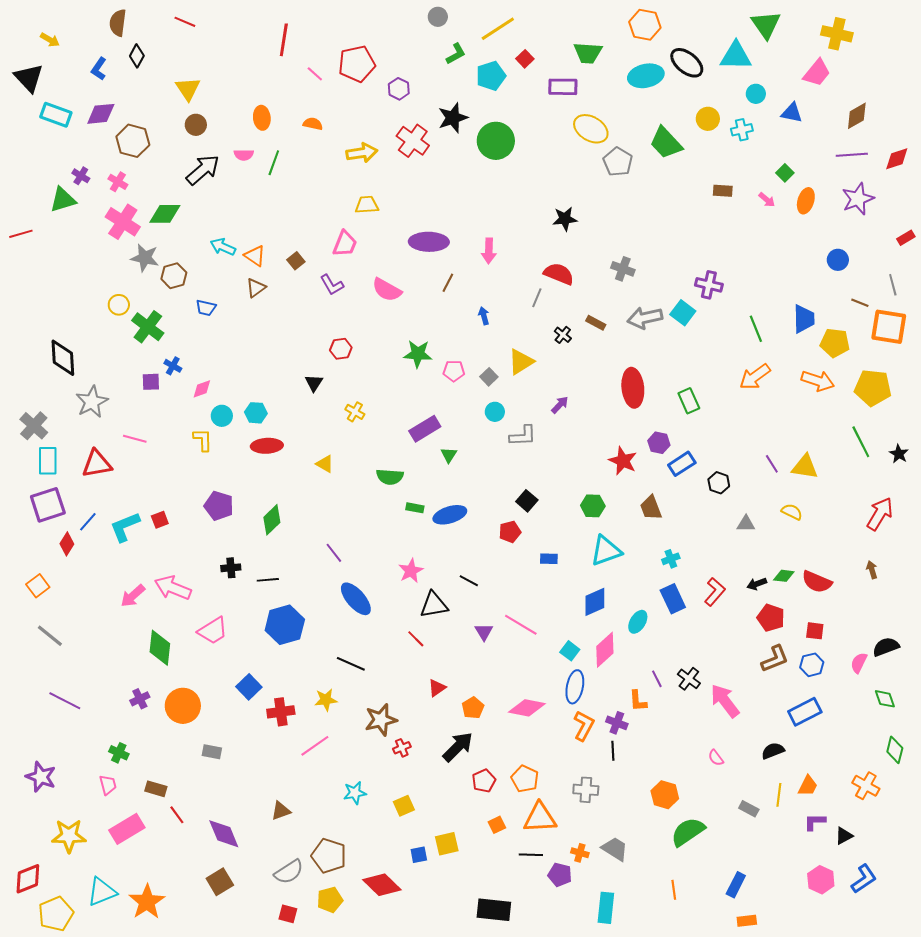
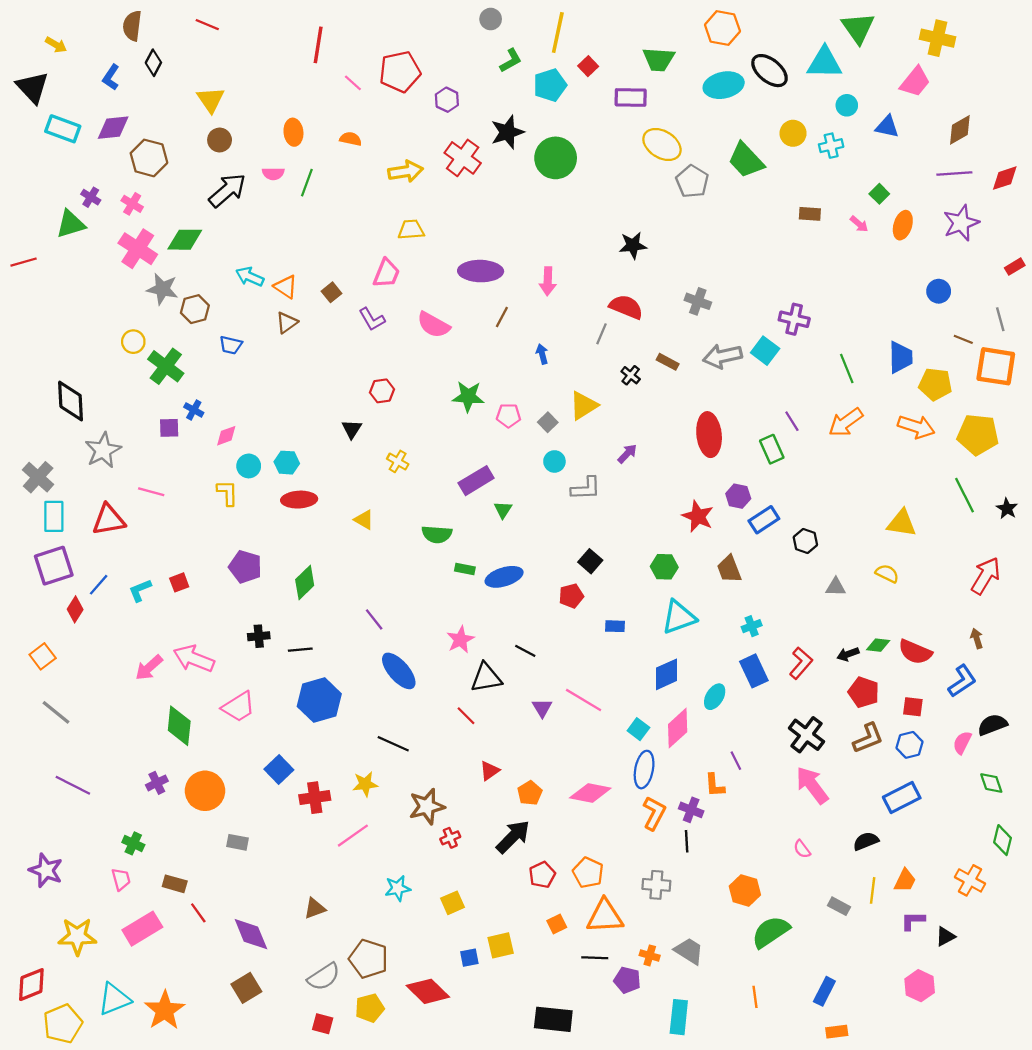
yellow line: (498, 29) -> (558, 32), turned -45
purple line: (772, 464) -> (792, 421), moved
cyan L-shape: (125, 527) -> (140, 590), size x0.7
black cross: (689, 679) -> (806, 735), moved, size x1.4
blue L-shape: (864, 879) -> (962, 681), moved

